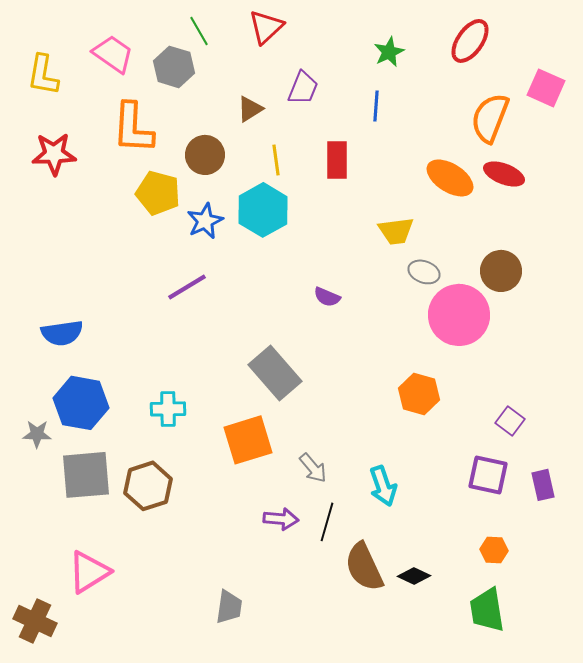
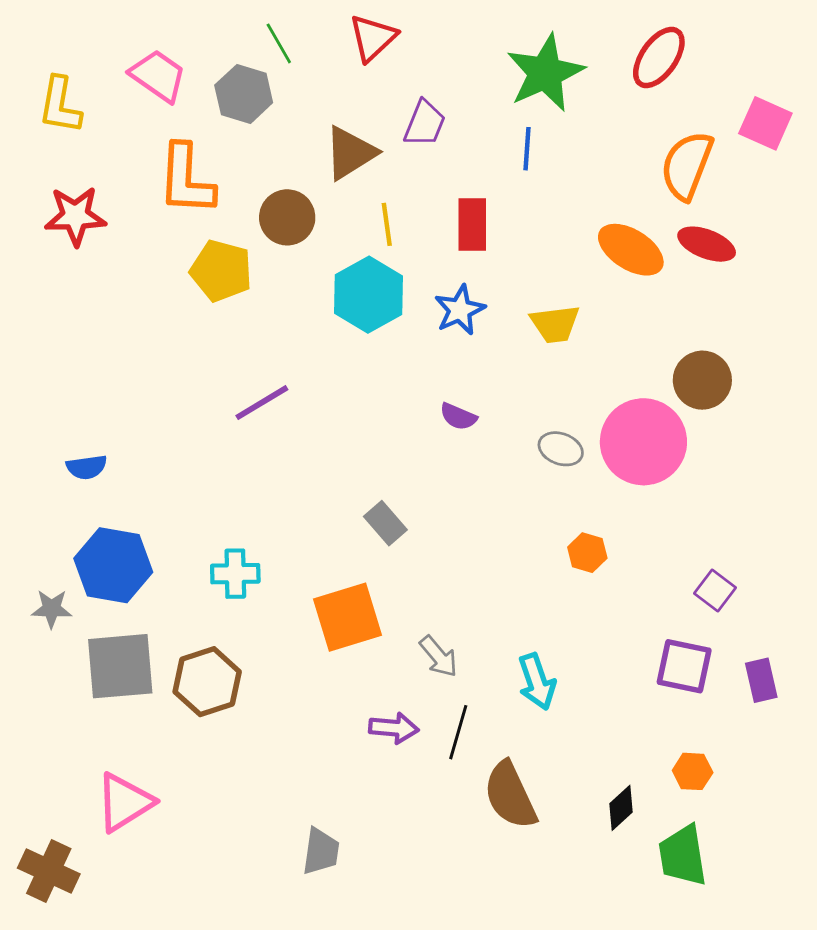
green star: (389, 52) -> (545, 73), size x1.8
brown triangle: (250, 109) -> (350, 153), size x1.5
blue star: (205, 221) -> (460, 310), moved
gray ellipse: (424, 272) -> (561, 449), moved
blue semicircle: (62, 333) -> (87, 467), size x0.7
gray rectangle: (275, 373) -> (385, 523), size x0.6
orange hexagon: (419, 394) -> (587, 553), size x0.7
black diamond: (414, 576) -> (621, 808), moved, turned -68

